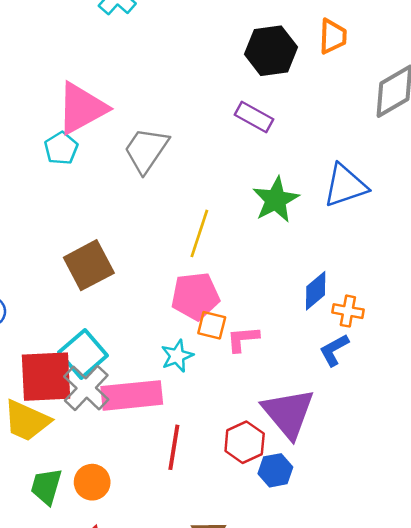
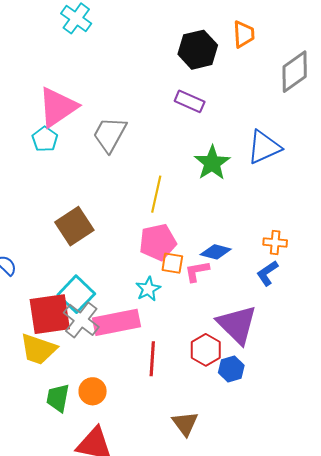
blue diamond: (316, 291) -> (216, 252), moved, turned 60

